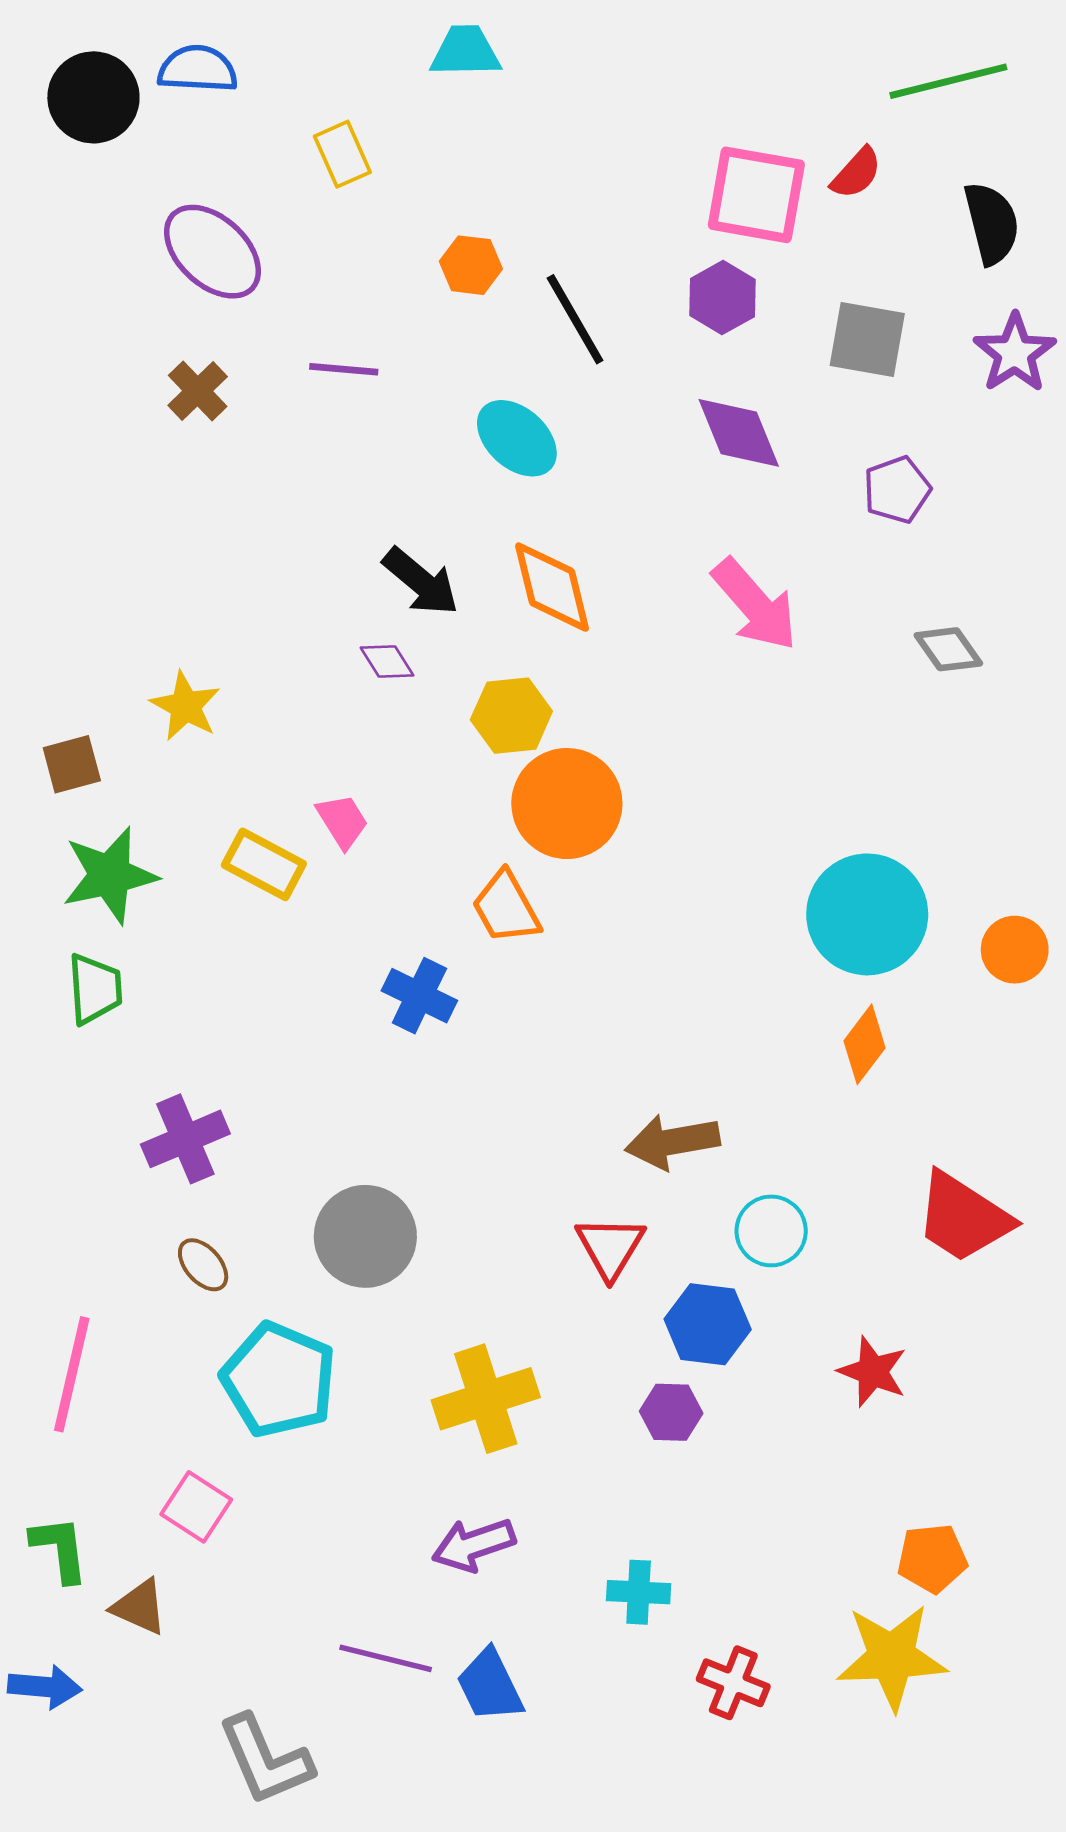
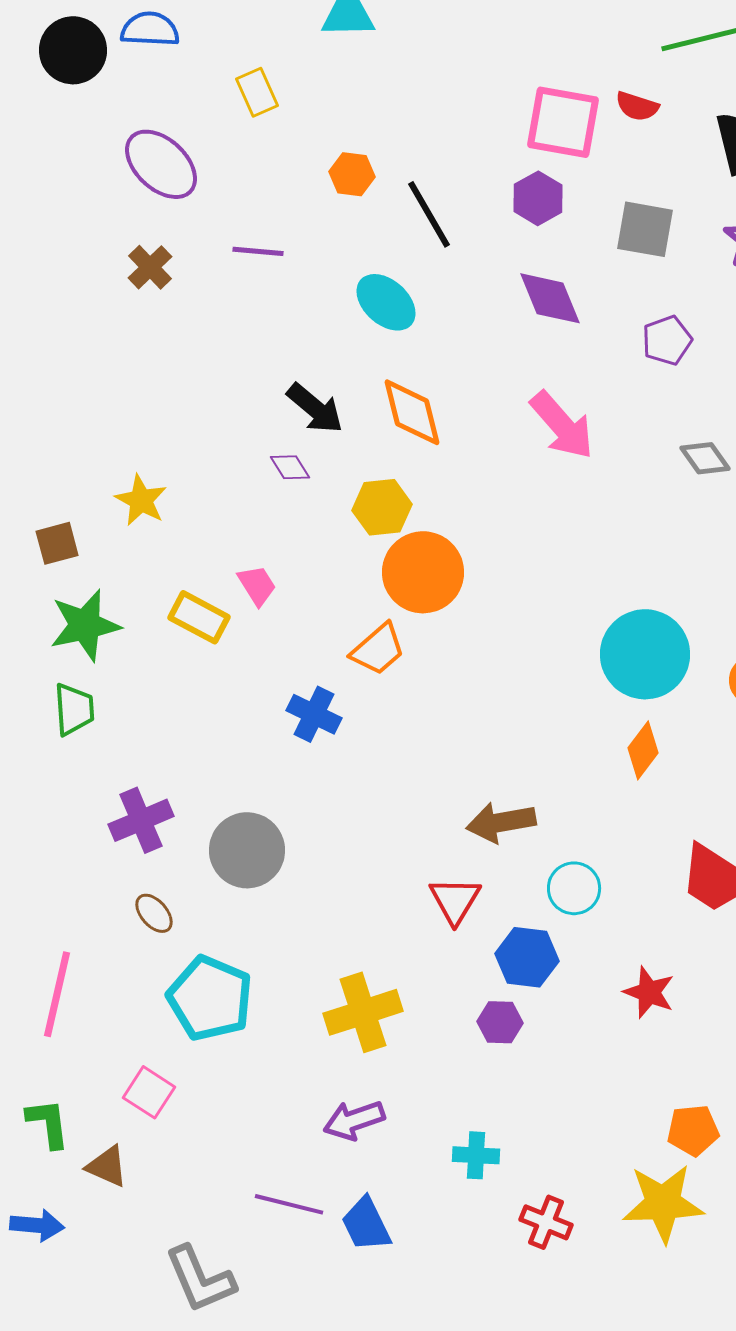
red semicircle: (856, 173) -> (637, 106), turned 66
orange trapezoid: (506, 908) -> (378, 649), turned -102
gray circle: (365, 1236) -> (247, 850), moved

